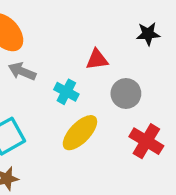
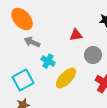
cyan cross: (66, 92) -> (48, 61), moved

